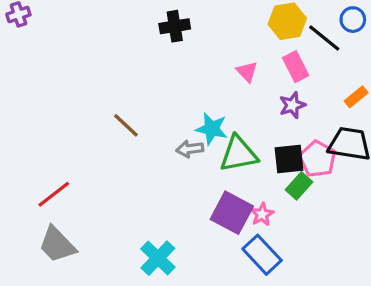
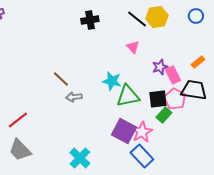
black line: (324, 38) -> (137, 19), moved
pink rectangle: (296, 67) -> (173, 75), moved
gray arrow: (190, 149) -> (74, 97), moved
pink star: (262, 214) -> (142, 132), size x1.5

